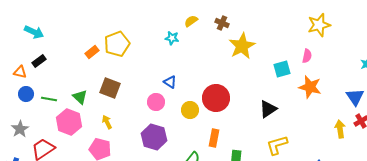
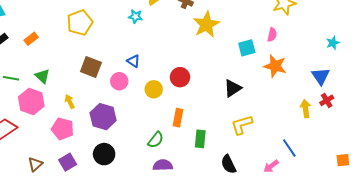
orange rectangle: (92, 52) -> (31, 39), moved
brown square: (110, 88) -> (91, 67), moved
red circle: (216, 98) -> (180, 77), size x0.7
purple hexagon: (154, 137) -> (103, 117), moved

